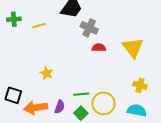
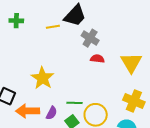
yellow line: (39, 25) -> (53, 27), moved
yellow star: (47, 73) -> (42, 78), size x1.6
yellow cross: (140, 85) -> (134, 101), size x1.5

